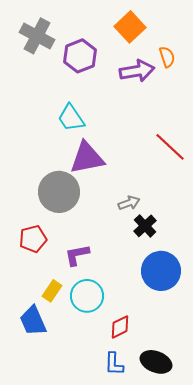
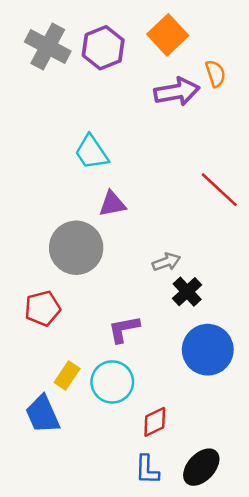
purple hexagon: (80, 56) -> (103, 48), moved
purple triangle: (87, 158) -> (112, 204), size x0.6
purple L-shape: (77, 255) -> (124, 329), moved
black ellipse: (156, 362) -> (201, 467), turned -68

